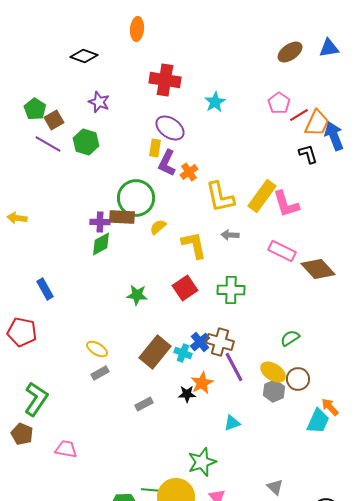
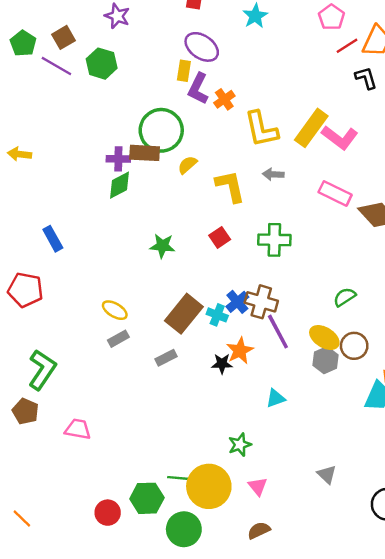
green pentagon: (35, 109) -> (23, 43), moved
red line: (299, 115) -> (347, 46), moved
pink L-shape: (286, 204) -> (340, 137), turned -36
red square: (185, 288) -> (220, 237), size x0.7
gray rectangle: (144, 404) -> (166, 358), moved
green star: (202, 462) -> (240, 445), size x0.7

